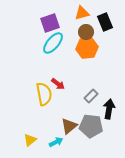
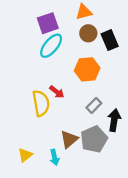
black rectangle: (105, 22) -> (110, 40), moved
orange hexagon: (87, 48) -> (87, 69), moved
gray pentagon: (91, 126) -> (94, 139), turned -30
cyan arrow: (56, 142) -> (54, 157), turned 104

